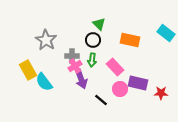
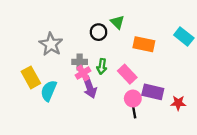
green triangle: (99, 24) -> (117, 22), moved
black circle: (93, 40) -> (98, 32), moved
cyan semicircle: (44, 82) -> (49, 91), turned 60
black line: (101, 100) -> (134, 111), moved, turned 40

